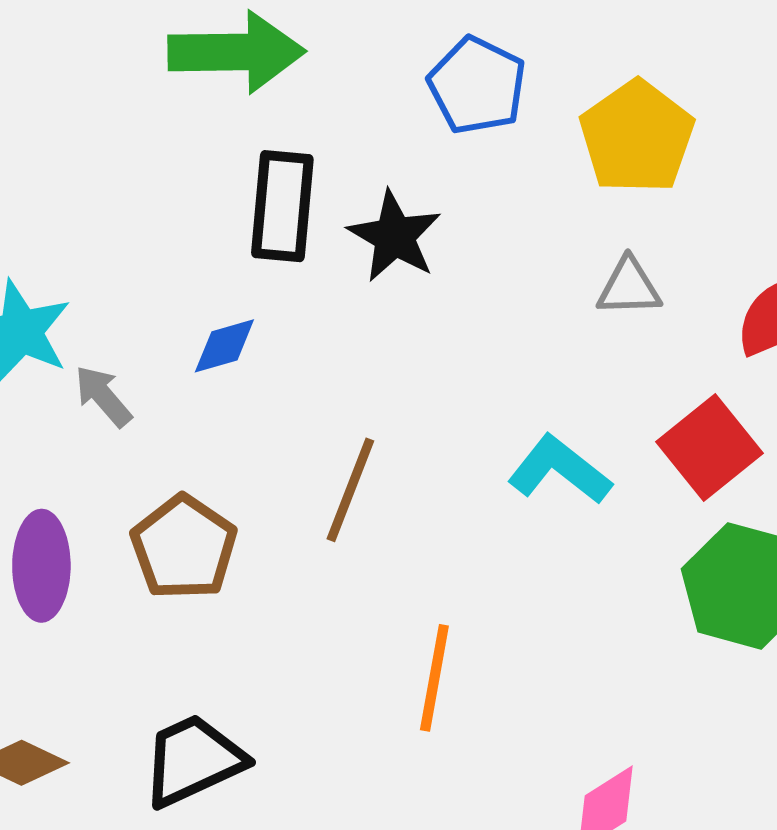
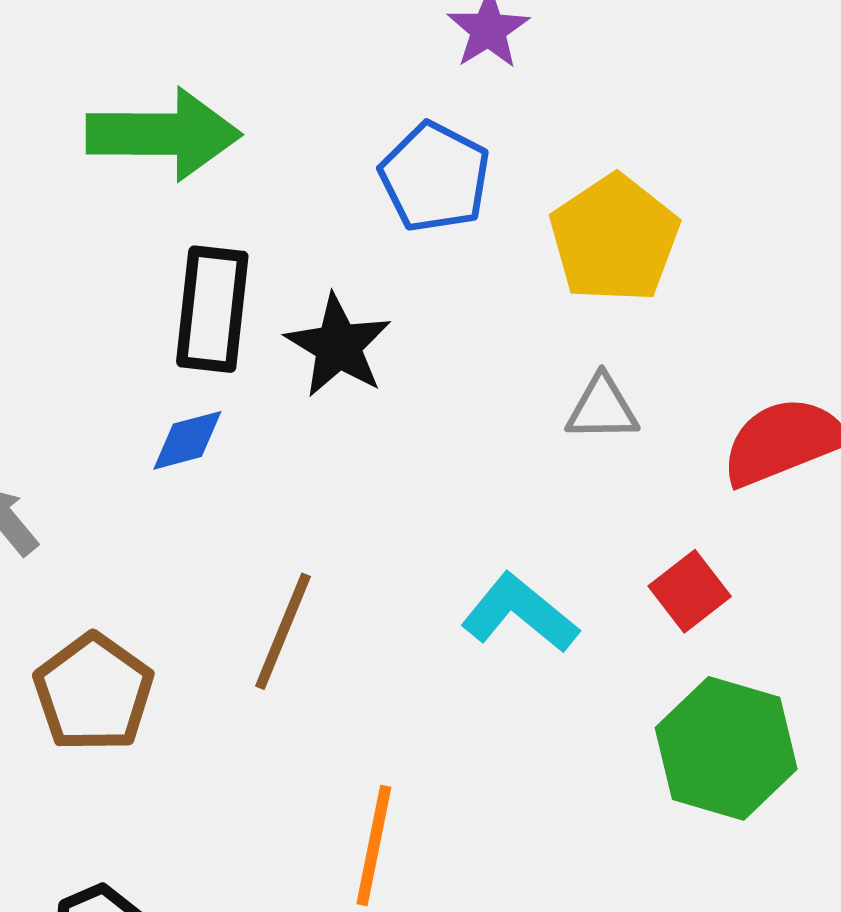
blue diamond: (224, 346) -> (187, 440), moved
red square: (710, 448) -> (690, 591), size x0.7

